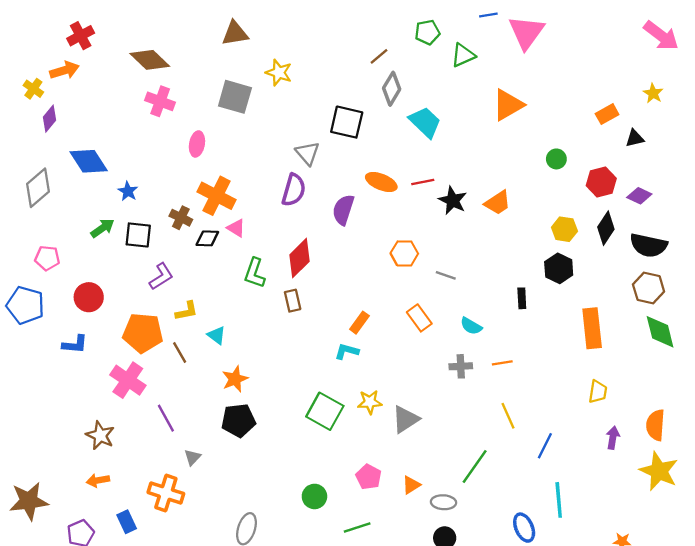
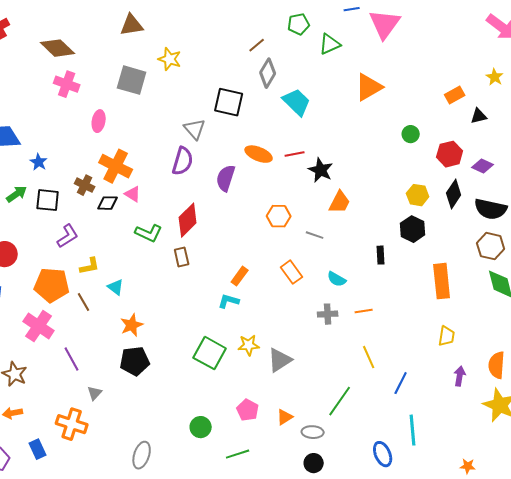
orange trapezoid: (498, 203) -> (340, 202), moved, turned -30
green L-shape: (255, 273) -> (149, 233), turned -84

